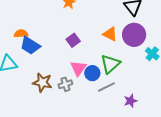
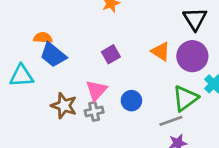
green triangle: (110, 64) -> (185, 98), moved
pink triangle: (78, 68) -> (96, 90), moved
gray line: (106, 87) -> (171, 121), moved

